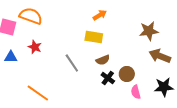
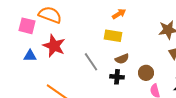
red star: (35, 47) -> (54, 46), size x1.6
black cross: (108, 78) -> (117, 77), moved, turned -32

